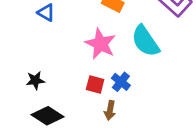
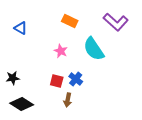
pink star: (101, 44) -> (61, 51), size x0.6

